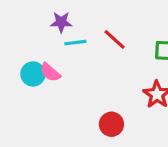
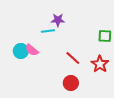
purple star: (61, 22) -> (58, 20), moved
red line: (115, 39) -> (73, 58), moved

